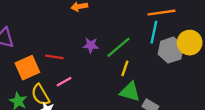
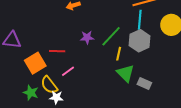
gray hexagon: (171, 50) -> (140, 41), moved
green triangle: (130, 92) -> (125, 73), turned 36

